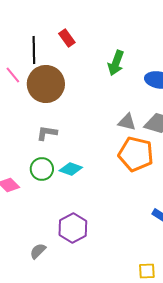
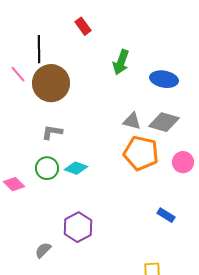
red rectangle: (67, 38) -> (83, 26), moved

